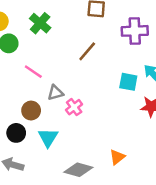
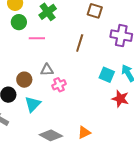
brown line: (87, 51) -> (80, 43), turned -36
pink line: (33, 72) -> (37, 38), moved, turned -49

